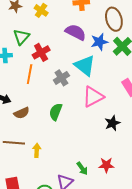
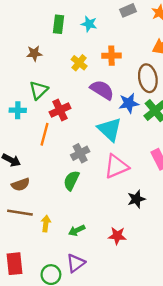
yellow cross: (41, 10) -> (79, 63), moved
gray cross: (61, 78) -> (80, 153), moved
brown semicircle: (22, 113) -> (21, 185), moved
red star: (106, 165) -> (117, 236), moved
green arrow: (82, 168) -> (77, 230), moved, turned 96

